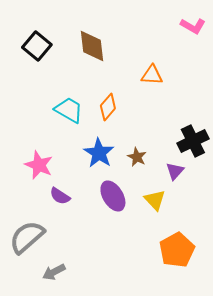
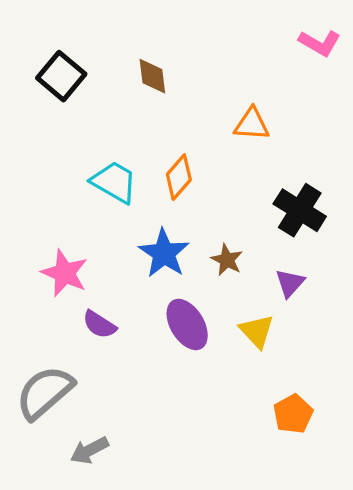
brown diamond: (92, 46) -> (152, 76), size x0.7
black cross: (193, 141) -> (300, 210), moved, turned -32
orange pentagon: (177, 250) -> (293, 414), size x0.7

